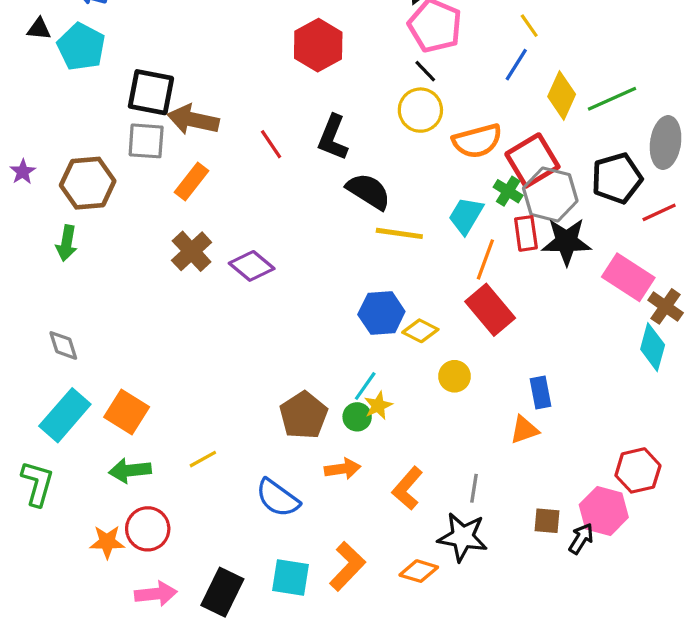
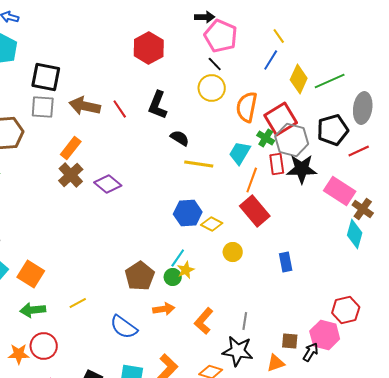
brown arrow: (193, 120) -> (85, 106), moved
orange semicircle: (477, 141) -> (247, 107), turned 116
orange rectangle: (192, 181) -> (71, 148), moved
black semicircle: (368, 191) -> (180, 138), size x0.7
orange triangle: (524, 430) -> (276, 363), moved

